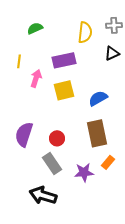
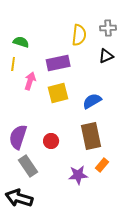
green semicircle: (35, 28) -> (21, 42), moved, turned 42
gray rectangle: (52, 163) -> (28, 166), moved
black arrow: (43, 195) -> (19, 198), moved

